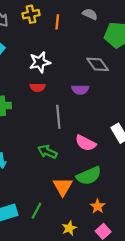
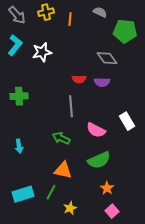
white star: (40, 62) -> (42, 52), moved
red semicircle: (38, 87) -> (79, 79), moved
purple semicircle: (80, 90) -> (102, 82), moved
orange triangle: (63, 187) -> (63, 170), moved, turned -48
yellow star: (69, 228) -> (70, 208), moved

